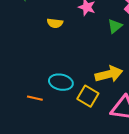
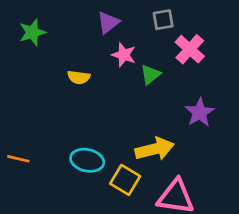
green triangle: (115, 26) -> (150, 75), moved
orange line: (35, 98) -> (18, 159), moved

